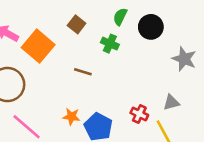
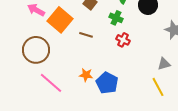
brown line: (83, 72) -> (86, 35), moved
red cross: (139, 114) -> (123, 40), moved

